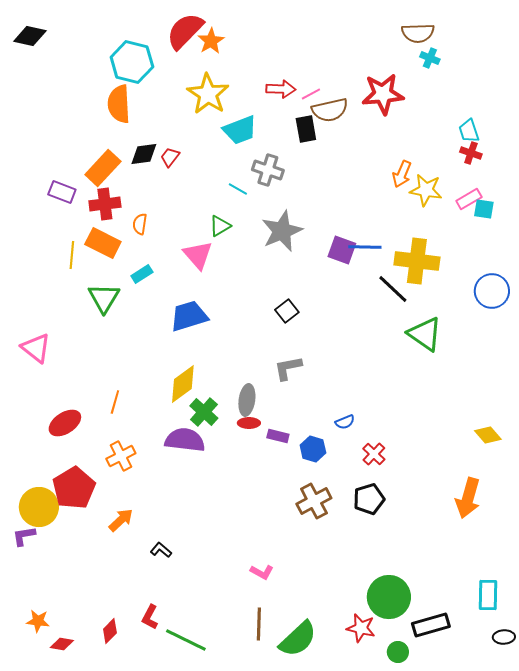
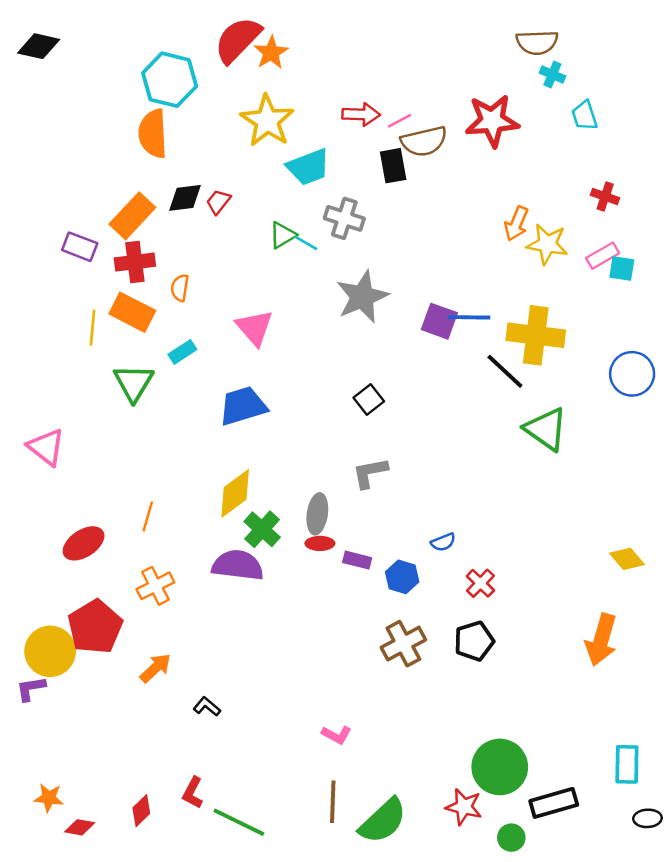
cyan trapezoid: (469, 131) -> (585, 116), moved
green triangle: (220, 226) -> (283, 235), moved

